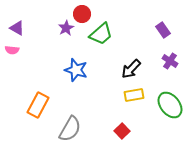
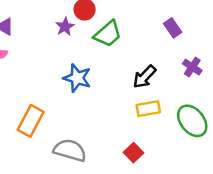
purple rectangle: (163, 30) -> (173, 28), moved
gray semicircle: (70, 129) -> (70, 150), turned -104

